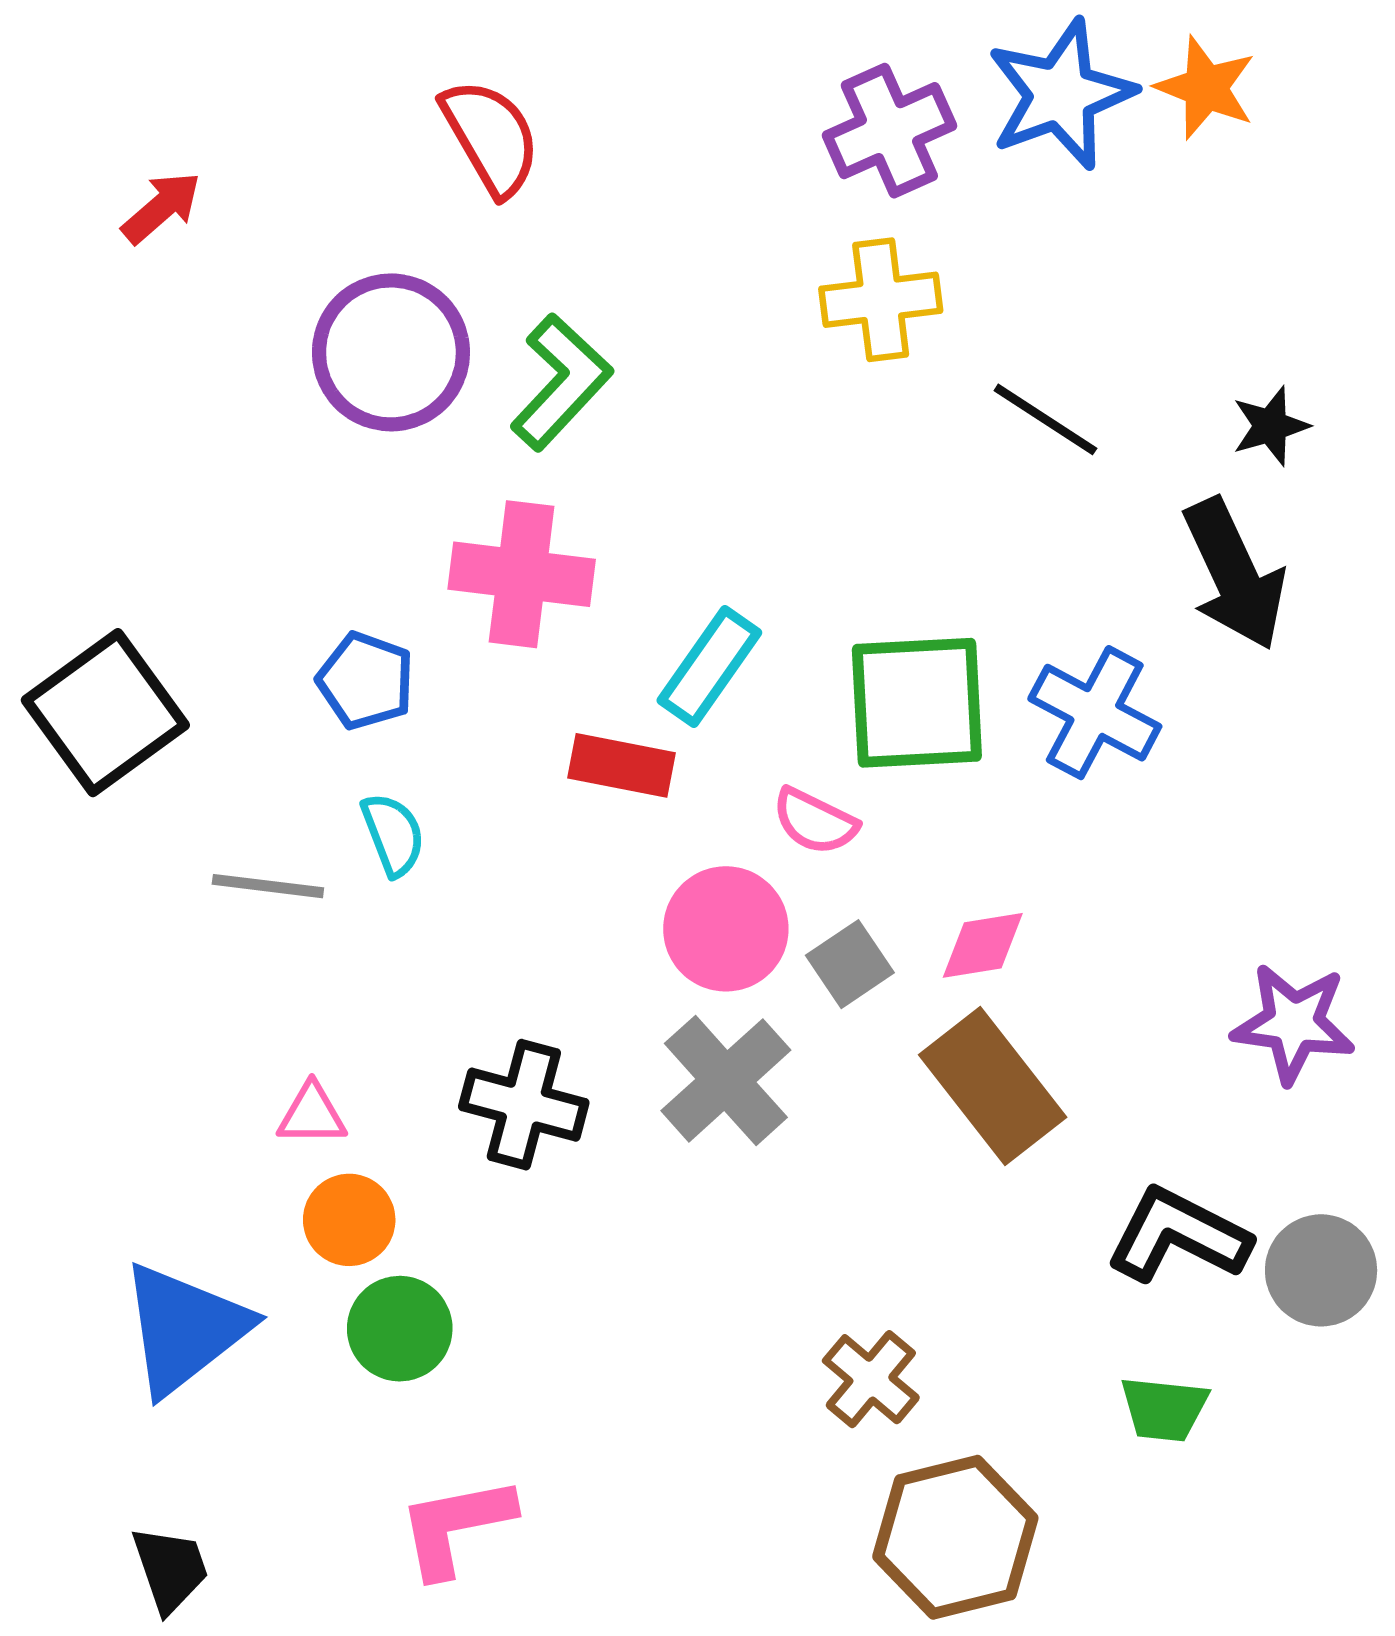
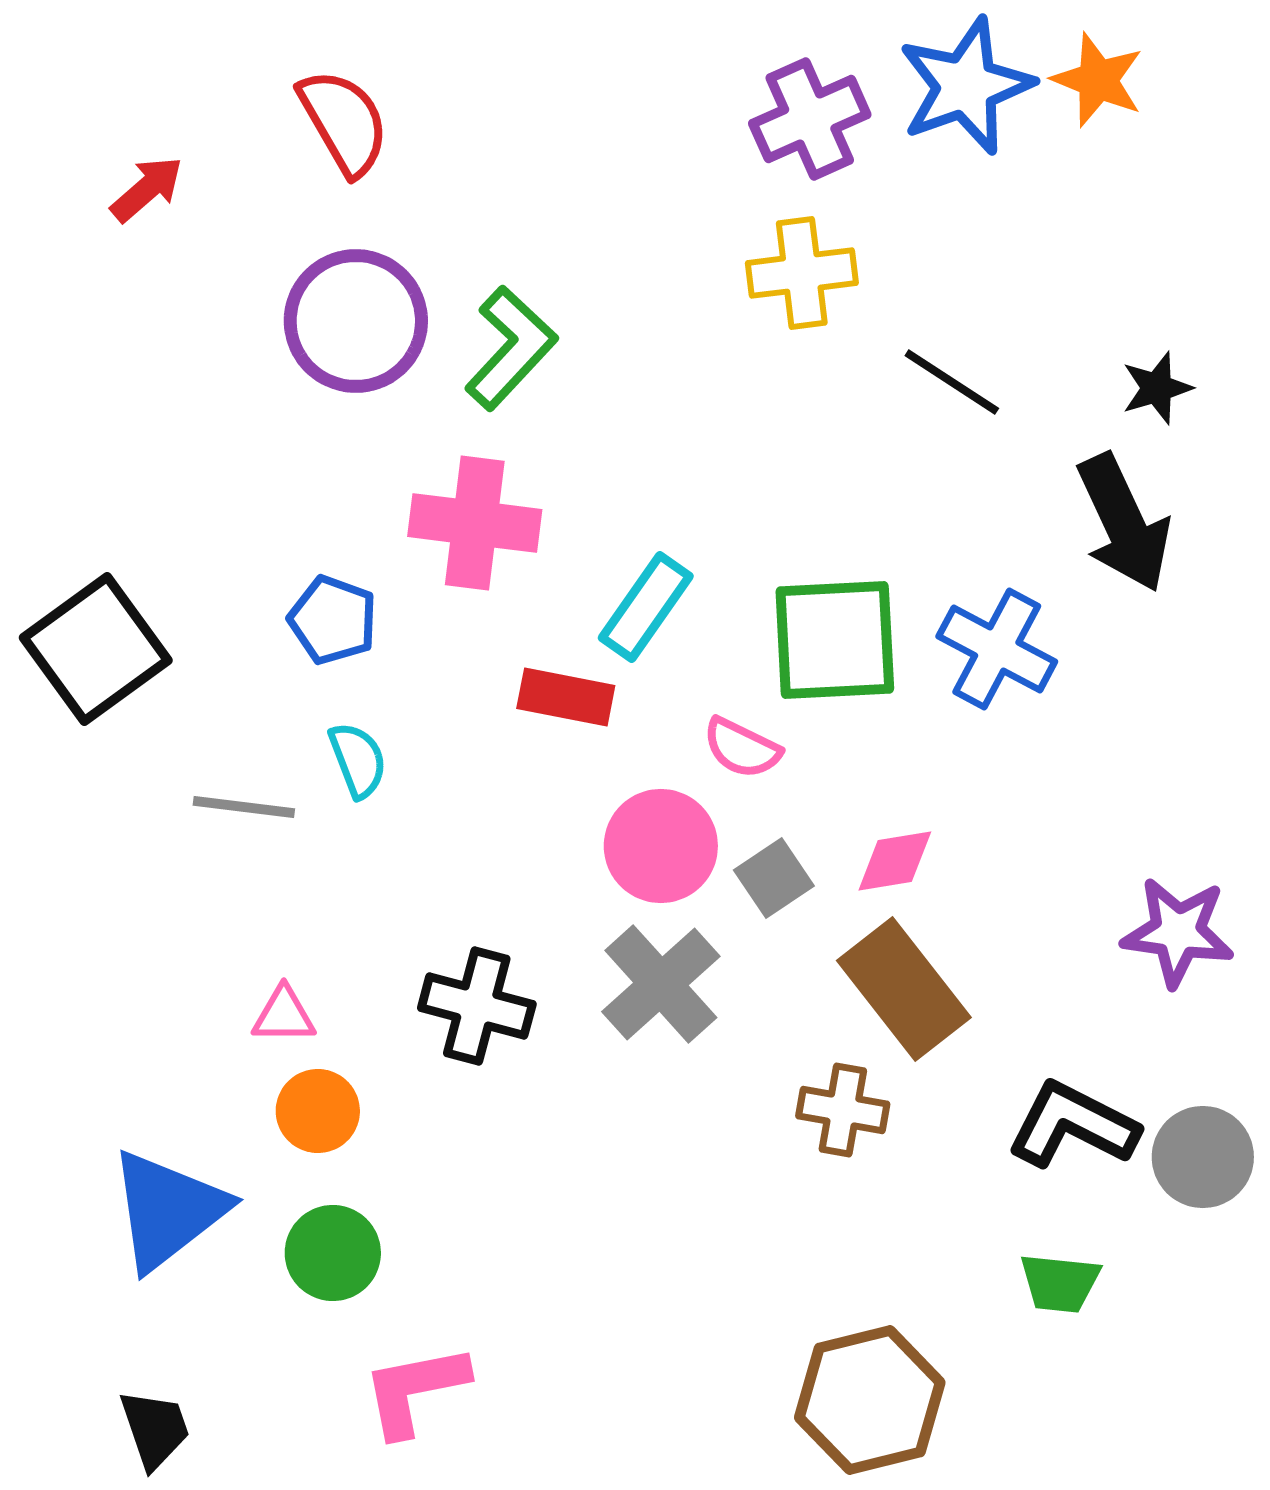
red semicircle: (491, 137) -> (344, 122), moved
green circle: (400, 1329) -> (333, 1253), moved
brown cross: (871, 1379) -> (843, 1110), moved, turned -30

